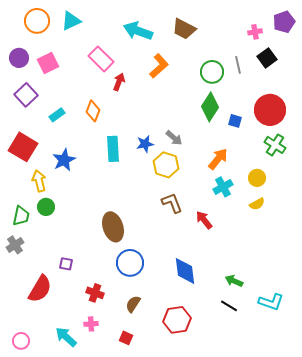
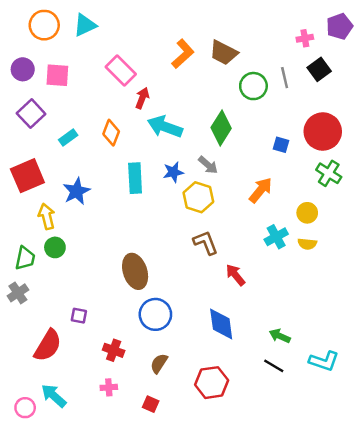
brown trapezoid: (184, 29) -> (224, 53), moved
cyan arrow: (138, 31) -> (165, 127), moved
pink square: (48, 63) -> (57, 75), turned 30
orange L-shape: (159, 66) -> (183, 54), moved
green diamond: (210, 107) -> (221, 128), moved
red square: (23, 147) -> (27, 176), turned 36
cyan cross: (223, 187) -> (276, 237), moved
yellow semicircle: (257, 204) -> (307, 244), turned 35
red arrow: (204, 220) -> (235, 275), moved
cyan arrow: (66, 337) -> (54, 396), moved

